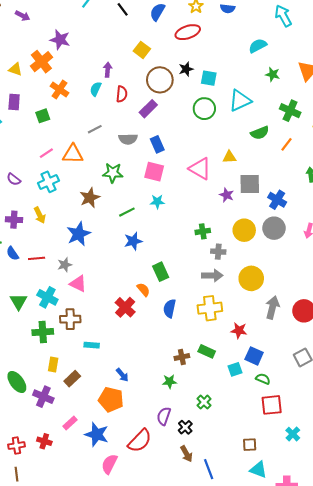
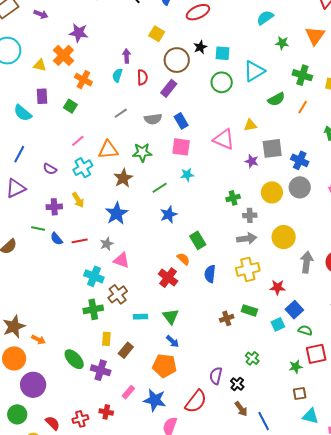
green square: (43, 116) -> (70, 106), turned -32
orange triangle: (73, 154) -> (108, 150), moved
green triangle: (19, 302) -> (171, 316), moved
brown cross: (70, 319) -> (118, 294), turned -30
blue square: (254, 356) -> (294, 310), turned 30
green star: (169, 382) -> (296, 367), moved

